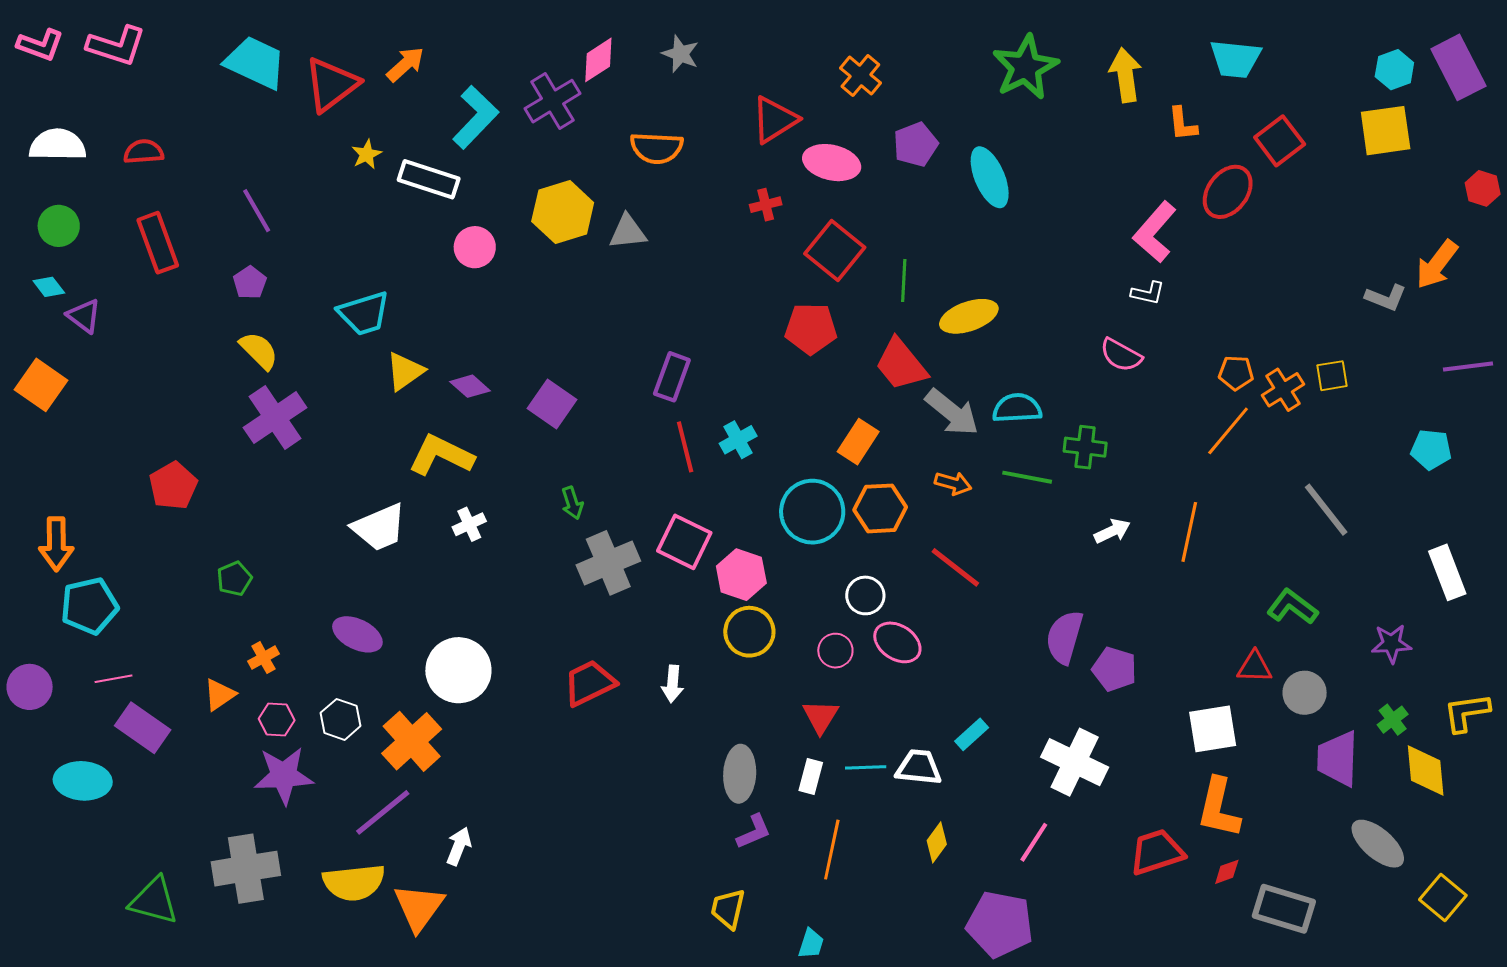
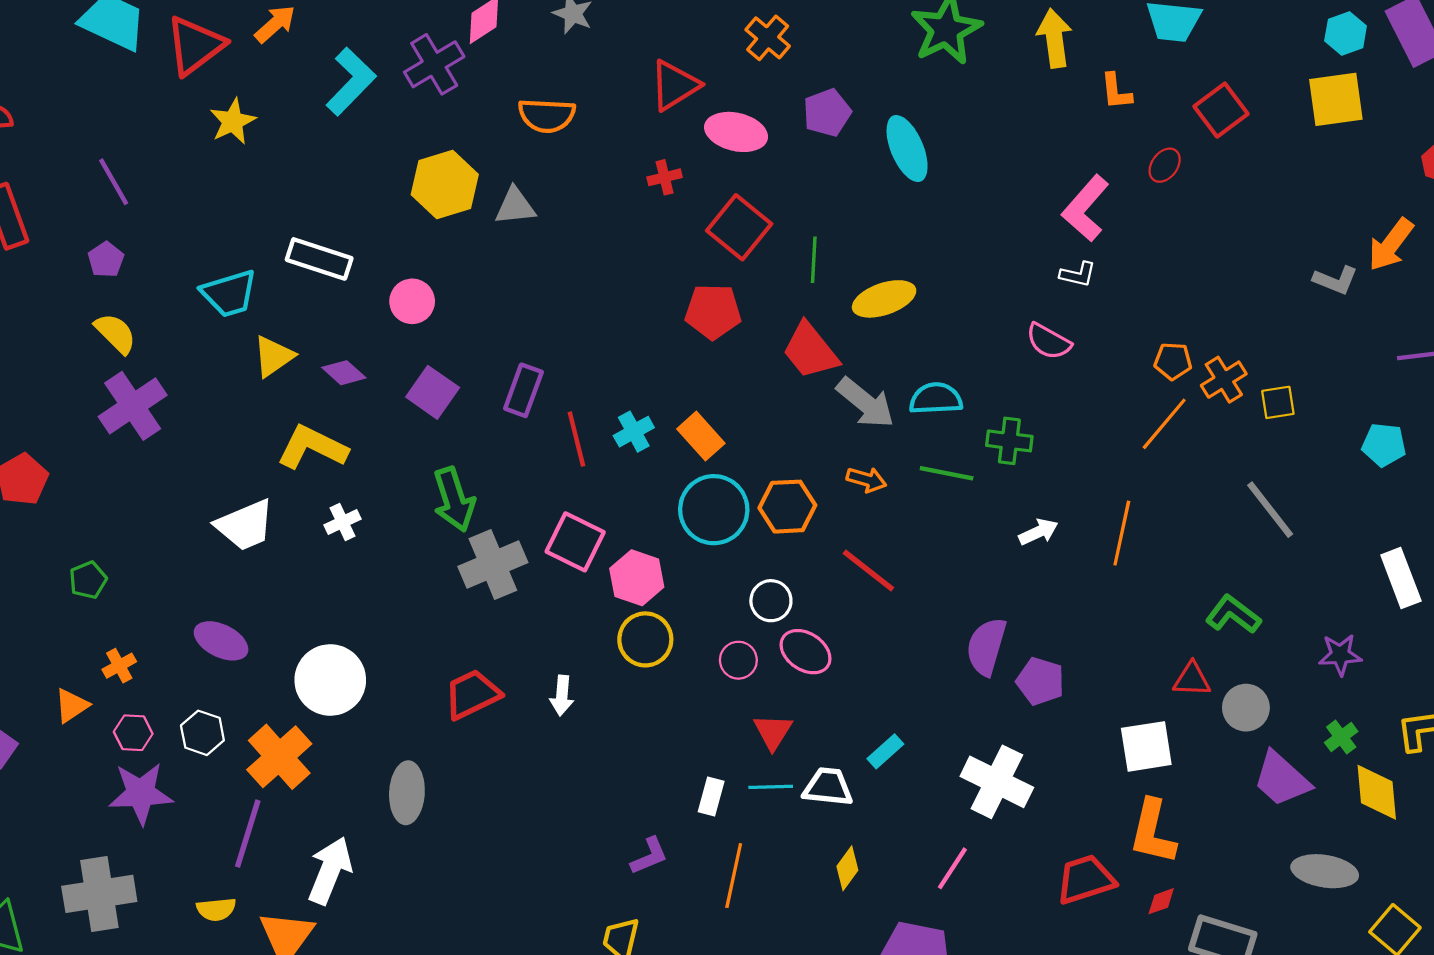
yellow star: (367, 154) -> (233, 121), size x1.4
white rectangle: (429, 179) -> (319, 259), moved
red ellipse: (1228, 192) -> (1165, 165), size x0.6
pink circle: (475, 247) -> (412, 301), moved
yellow square: (1332, 376) -> (1278, 402), moved
purple rectangle: (672, 377) -> (523, 390), moved
orange rectangle: (858, 442) -> (701, 436), moved, turned -75
green arrow: (572, 503) -> (454, 499), size x1.8
red triangle: (821, 717) -> (773, 732), moved
purple trapezoid: (1338, 759) -> (1282, 779), turned -50
gray ellipse: (740, 774) -> (407, 793), moved
purple line: (383, 812) -> (248, 834), turned -34
gray ellipse: (1378, 844) -> (1325, 871), turned -32
white arrow: (459, 846) -> (330, 871), size x1.6
yellow semicircle: (354, 882) -> (216, 909), size x0.6

